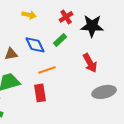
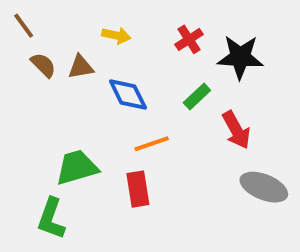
green rectangle: (60, 40) -> (197, 96), moved
brown triangle: (11, 54) -> (81, 67), moved
gray ellipse: (104, 92) -> (264, 187), turned 35

